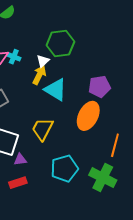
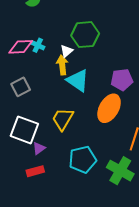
yellow arrow: (39, 75) -> (62, 65), turned -36
purple triangle: (20, 160) -> (39, 148), turned -32

